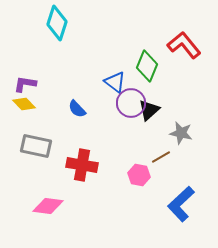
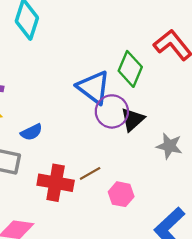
blue triangle: (115, 82) -> (93, 87), size x1.4
blue semicircle: (77, 109) -> (31, 132), moved, turned -72
brown line: (161, 157) -> (90, 173), moved

